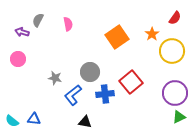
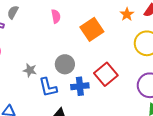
pink semicircle: (68, 24) -> (56, 16), moved
orange star: (152, 34) -> (127, 14), moved
blue L-shape: (73, 95) -> (48, 87), turned -65

